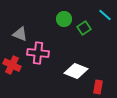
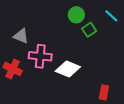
green circle: (64, 19) -> (76, 15), moved
white diamond: (76, 71) -> (68, 69), moved

